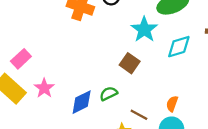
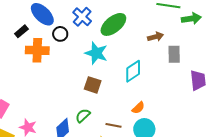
cyan diamond: (179, 47) -> (133, 71), moved
orange semicircle: (172, 104) -> (138, 108), turned -136

